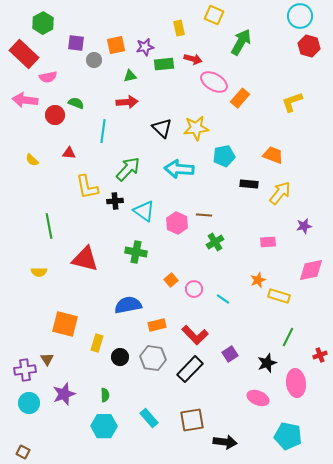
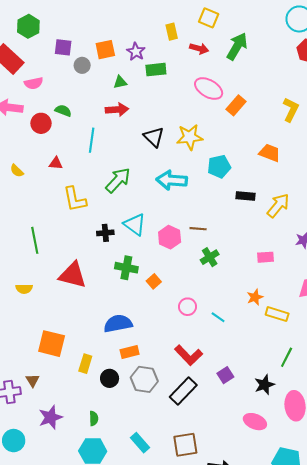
purple star: (145, 47) -> (136, 52), turned -30
red arrow: (193, 59) -> (199, 48), moved
yellow L-shape: (292, 102) -> (291, 110), turned 135
orange trapezoid: (273, 155) -> (270, 153), moved
black cross: (115, 201) -> (105, 233), moved
orange square: (171, 280) -> (154, 281), moved
orange rectangle: (157, 325) -> (130, 352), moved
cyan circle: (29, 403) -> (14, 441), moved

